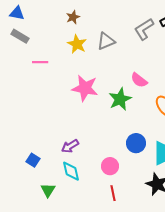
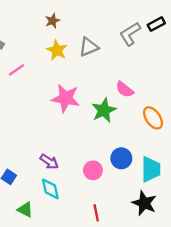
pink line: (40, 62) -> (17, 70), turned -35
purple arrow: (70, 146) -> (49, 162), turned -114
pink circle: (110, 166) -> (93, 170), moved
green triangle: (48, 190) -> (25, 210), turned -35

